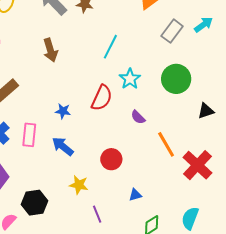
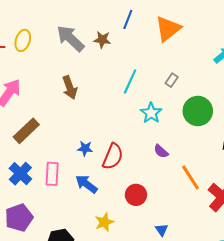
gray rectangle: (172, 31) -> (172, 80), moved, size x0.6
red semicircle: (102, 98) -> (113, 157), moved
yellow star: (79, 185) -> (104, 222), turned -30
blue triangle: (135, 195) -> (162, 230), turned -48

